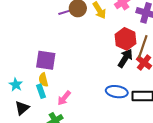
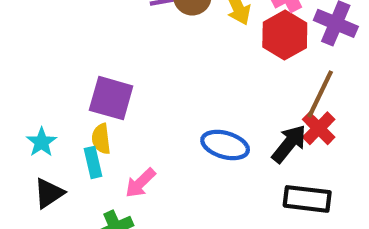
red hexagon: (126, 39) -> (285, 35), moved
black arrow: (125, 58) -> (289, 144), moved
blue ellipse: (117, 92) -> (225, 145), moved

